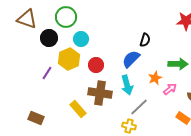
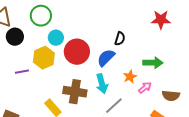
black circle: (49, 38) -> (15, 37), moved
red circle: (96, 65) -> (77, 52), moved, size x1.6
purple line: (47, 73) -> (22, 72), turned 48

